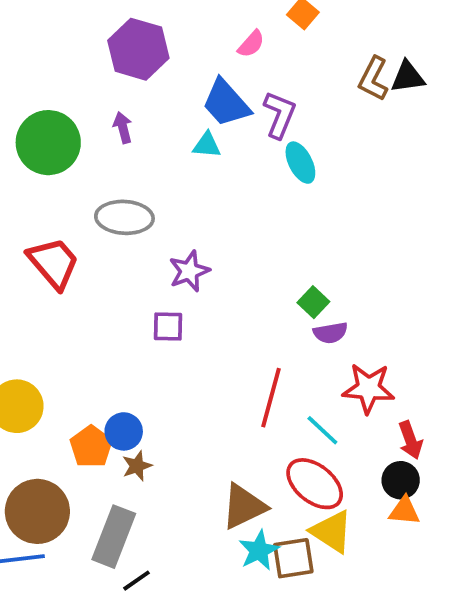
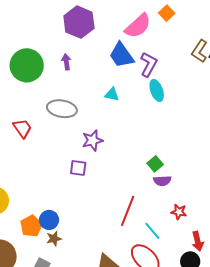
pink semicircle: (251, 44) -> (138, 26), size x1.8
cyan triangle: (207, 145) -> (112, 94), moved
red trapezoid: (54, 263) -> (22, 128), size x0.7
red star: (368, 388) -> (179, 212), size x0.6

